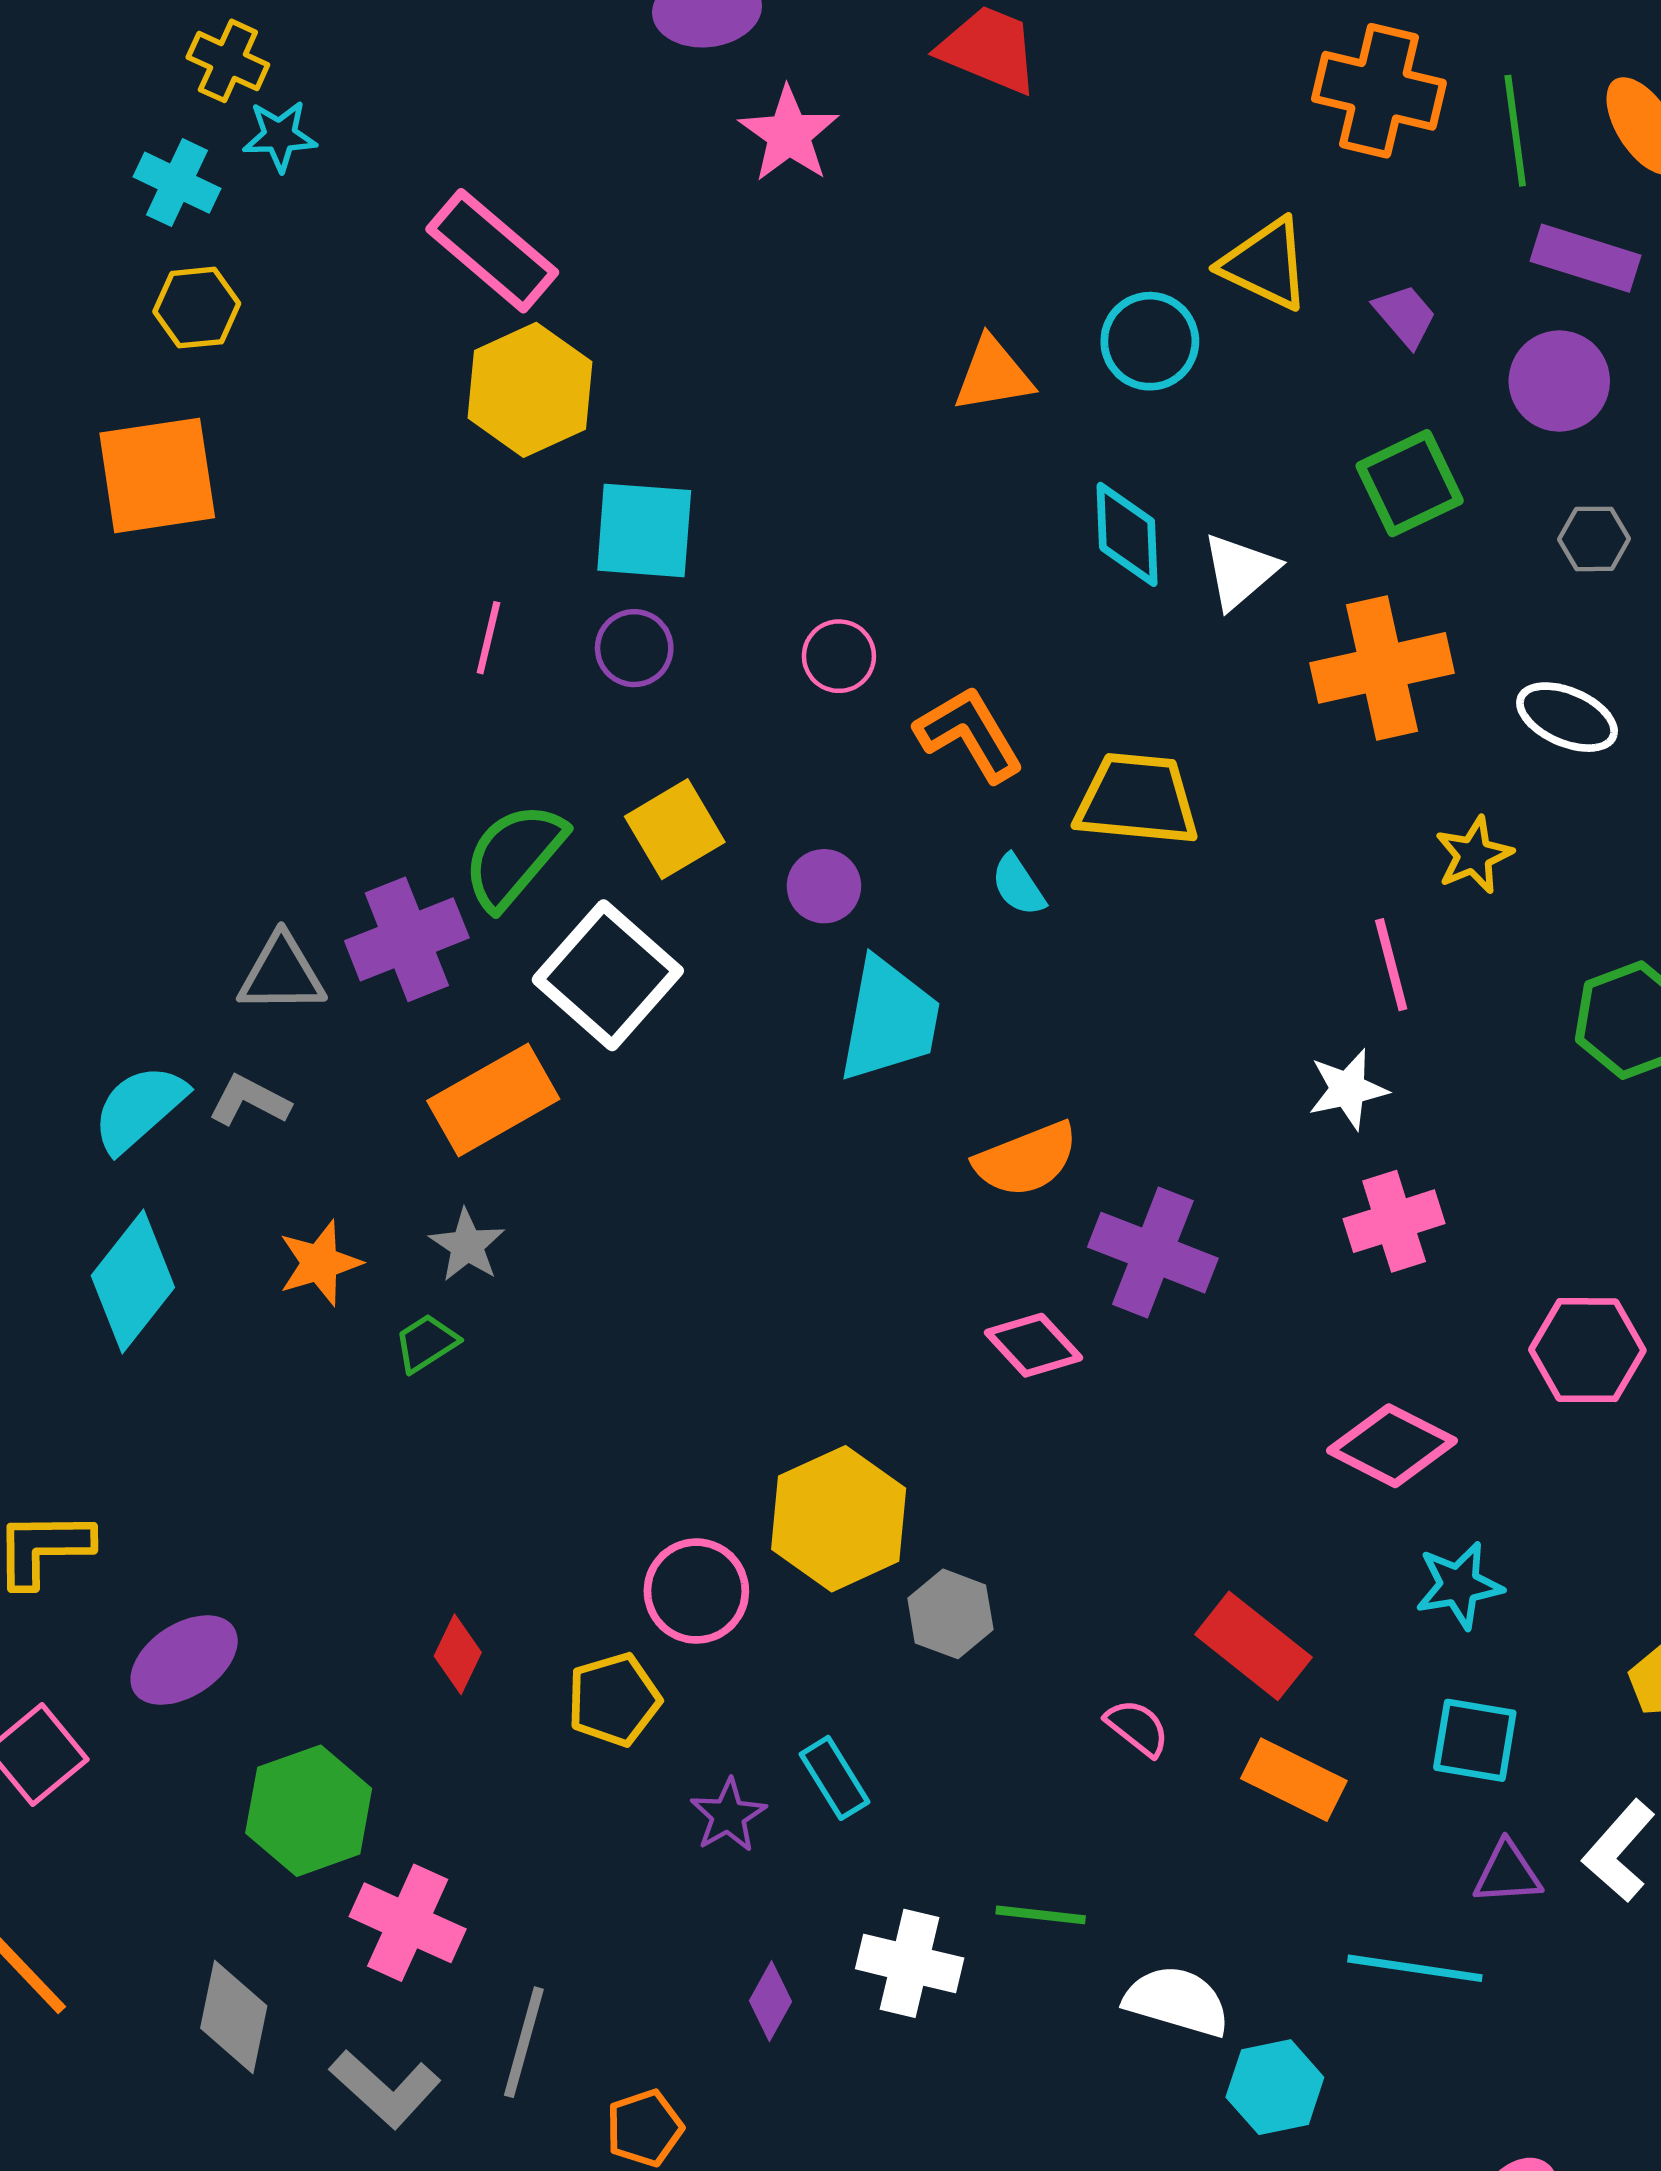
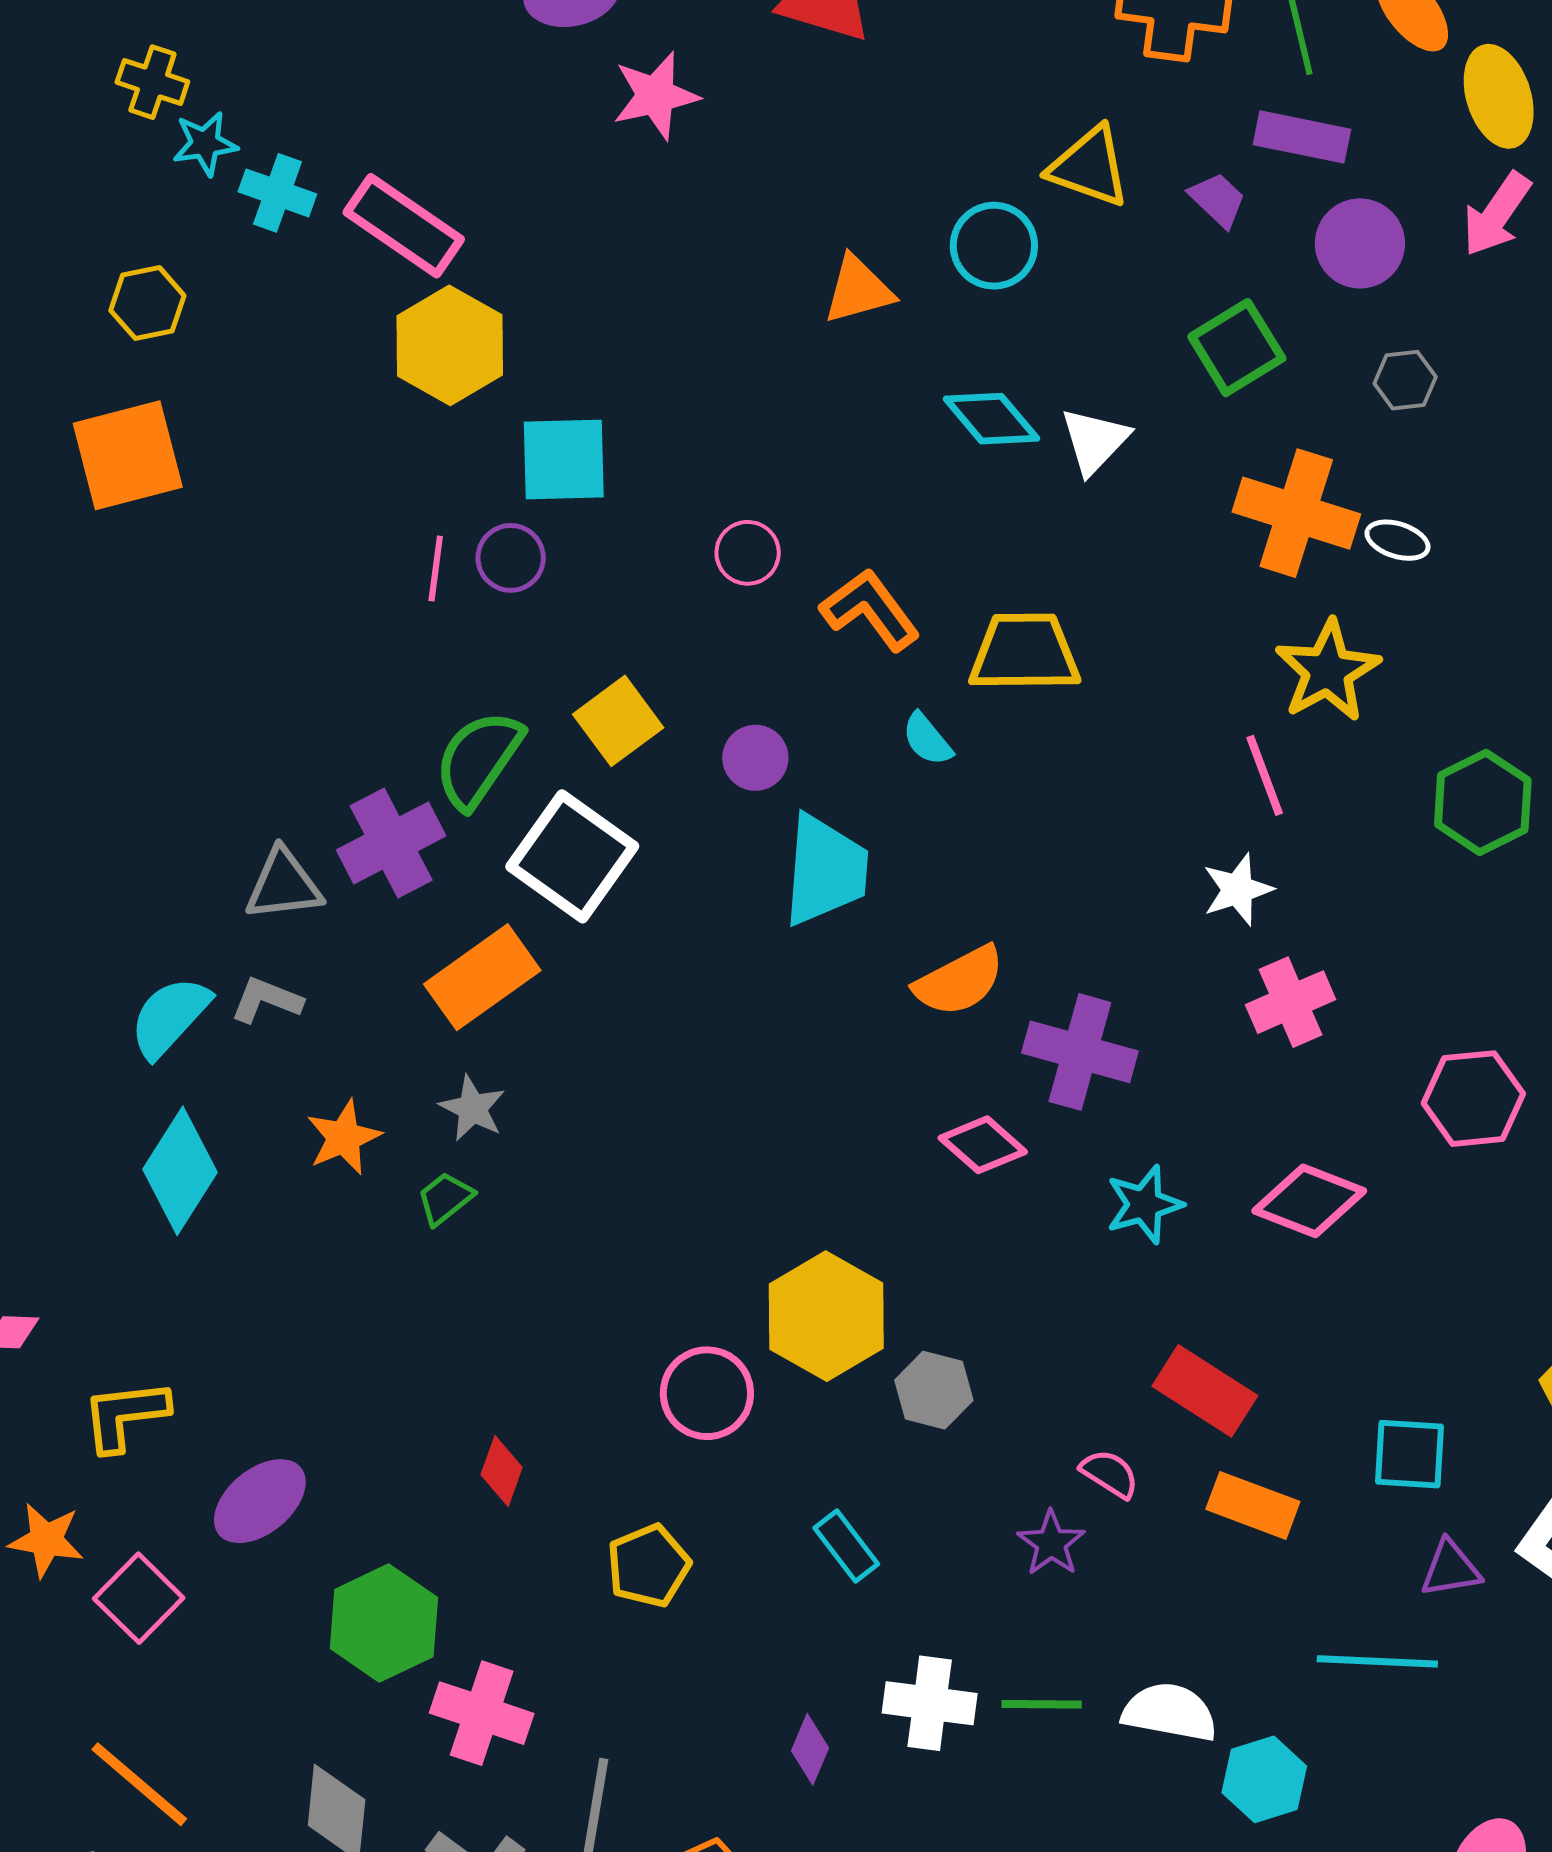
pink star: (789, 134) -> (656, 96), turned 30
cyan cross: (177, 183) -> (277, 193), moved
purple rectangle: (1586, 258) -> (1302, 137), moved
cyan diamond: (1127, 534) -> (991, 419), turned -32
purple circle: (634, 648) -> (511, 558), moved
orange cross: (1382, 668) -> (1296, 513), moved, turned 36
white ellipse: (1567, 717) -> (1398, 540), size x0.7
yellow star: (1474, 855) -> (1328, 671), size x1.5
cyan star: (1459, 1585) -> (1144, 1204), moved
yellow pentagon: (614, 1700) -> (648, 1566), moved
purple star: (728, 1815) -> (1051, 1543), moved
green line: (1041, 1915) -> (1042, 1704), moved

